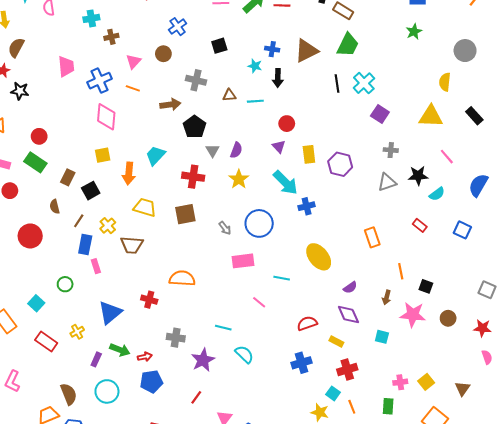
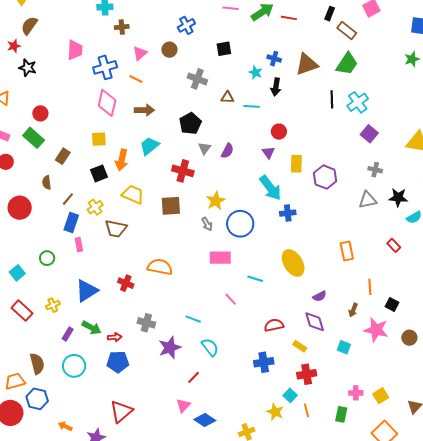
brown arrow: (170, 104) -> (144, 110), moved
yellow star: (239, 179) -> (216, 201), moved
black square: (91, 191) -> (99, 173), moved
red line: (196, 397) -> (194, 377), moved

